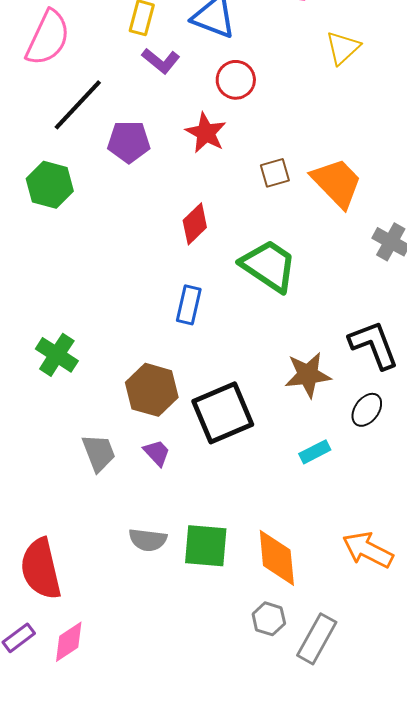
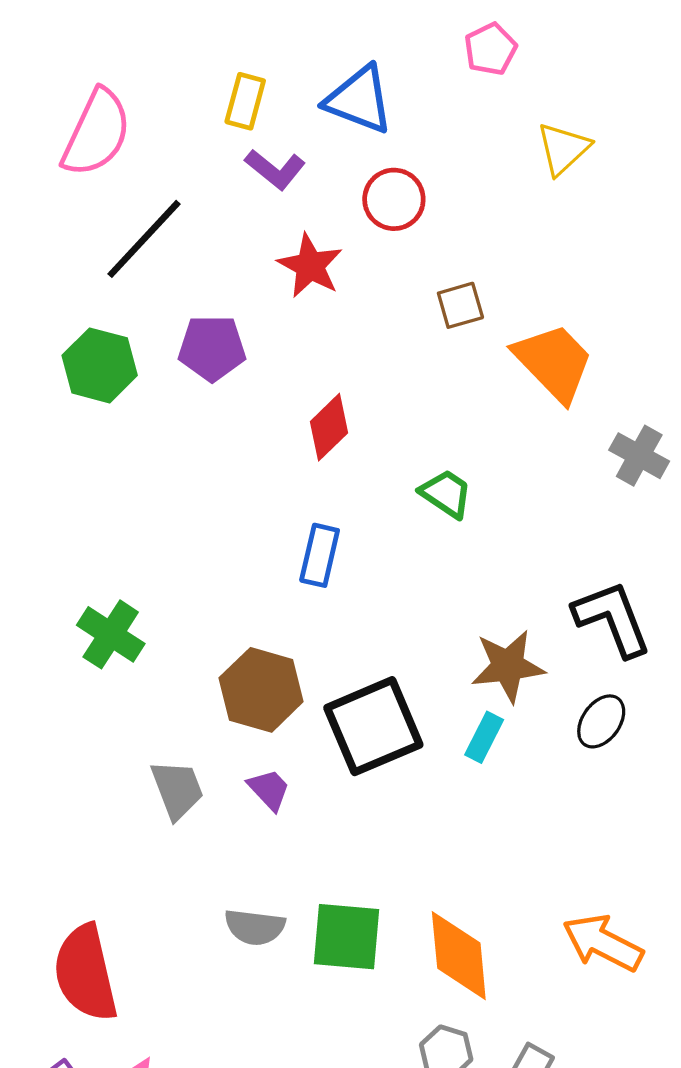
red star: (206, 133) -> (310, 266), moved
purple pentagon: (129, 142) -> (212, 348), moved
brown square: (275, 173) -> (460, 305), moved
green trapezoid: (269, 266) -> (446, 494), size x0.6
cyan rectangle: (315, 452) -> (484, 737), moved, turned -36

